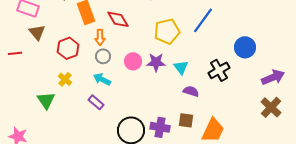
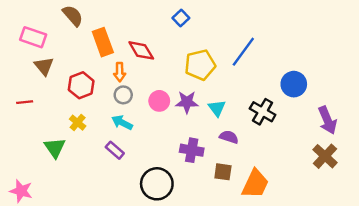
red line: (15, 53) -> (25, 102), moved
black cross: (219, 70) -> (263, 112), turned -30
purple arrow: (273, 77) -> (327, 120), turned 90
purple cross: (160, 127) -> (192, 150), moved

